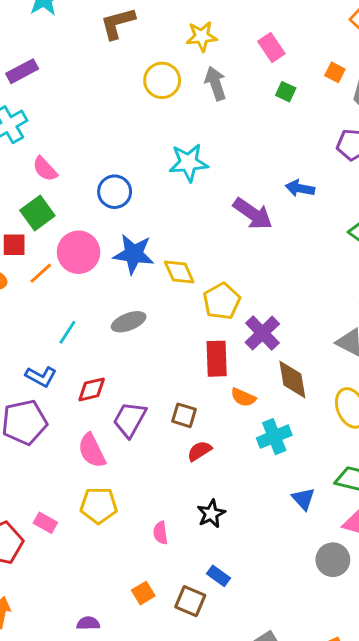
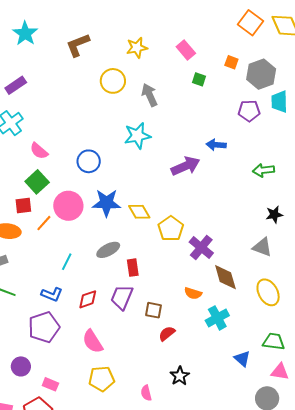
gray arrow: (216, 83) -> (150, 95), moved
purple arrow: (253, 214) -> (186, 166), turned -52
red rectangle: (217, 359) -> (133, 268), moved, size x0.7
purple trapezoid: (130, 419) -> (122, 297), moved
pink rectangle: (45, 523) -> (50, 384), moved

